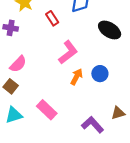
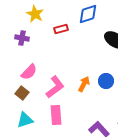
red rectangle: (52, 18) -> (61, 29), turned -72
pink L-shape: (68, 52) -> (55, 87), moved
pink rectangle: (47, 110) -> (56, 115), turned 42

